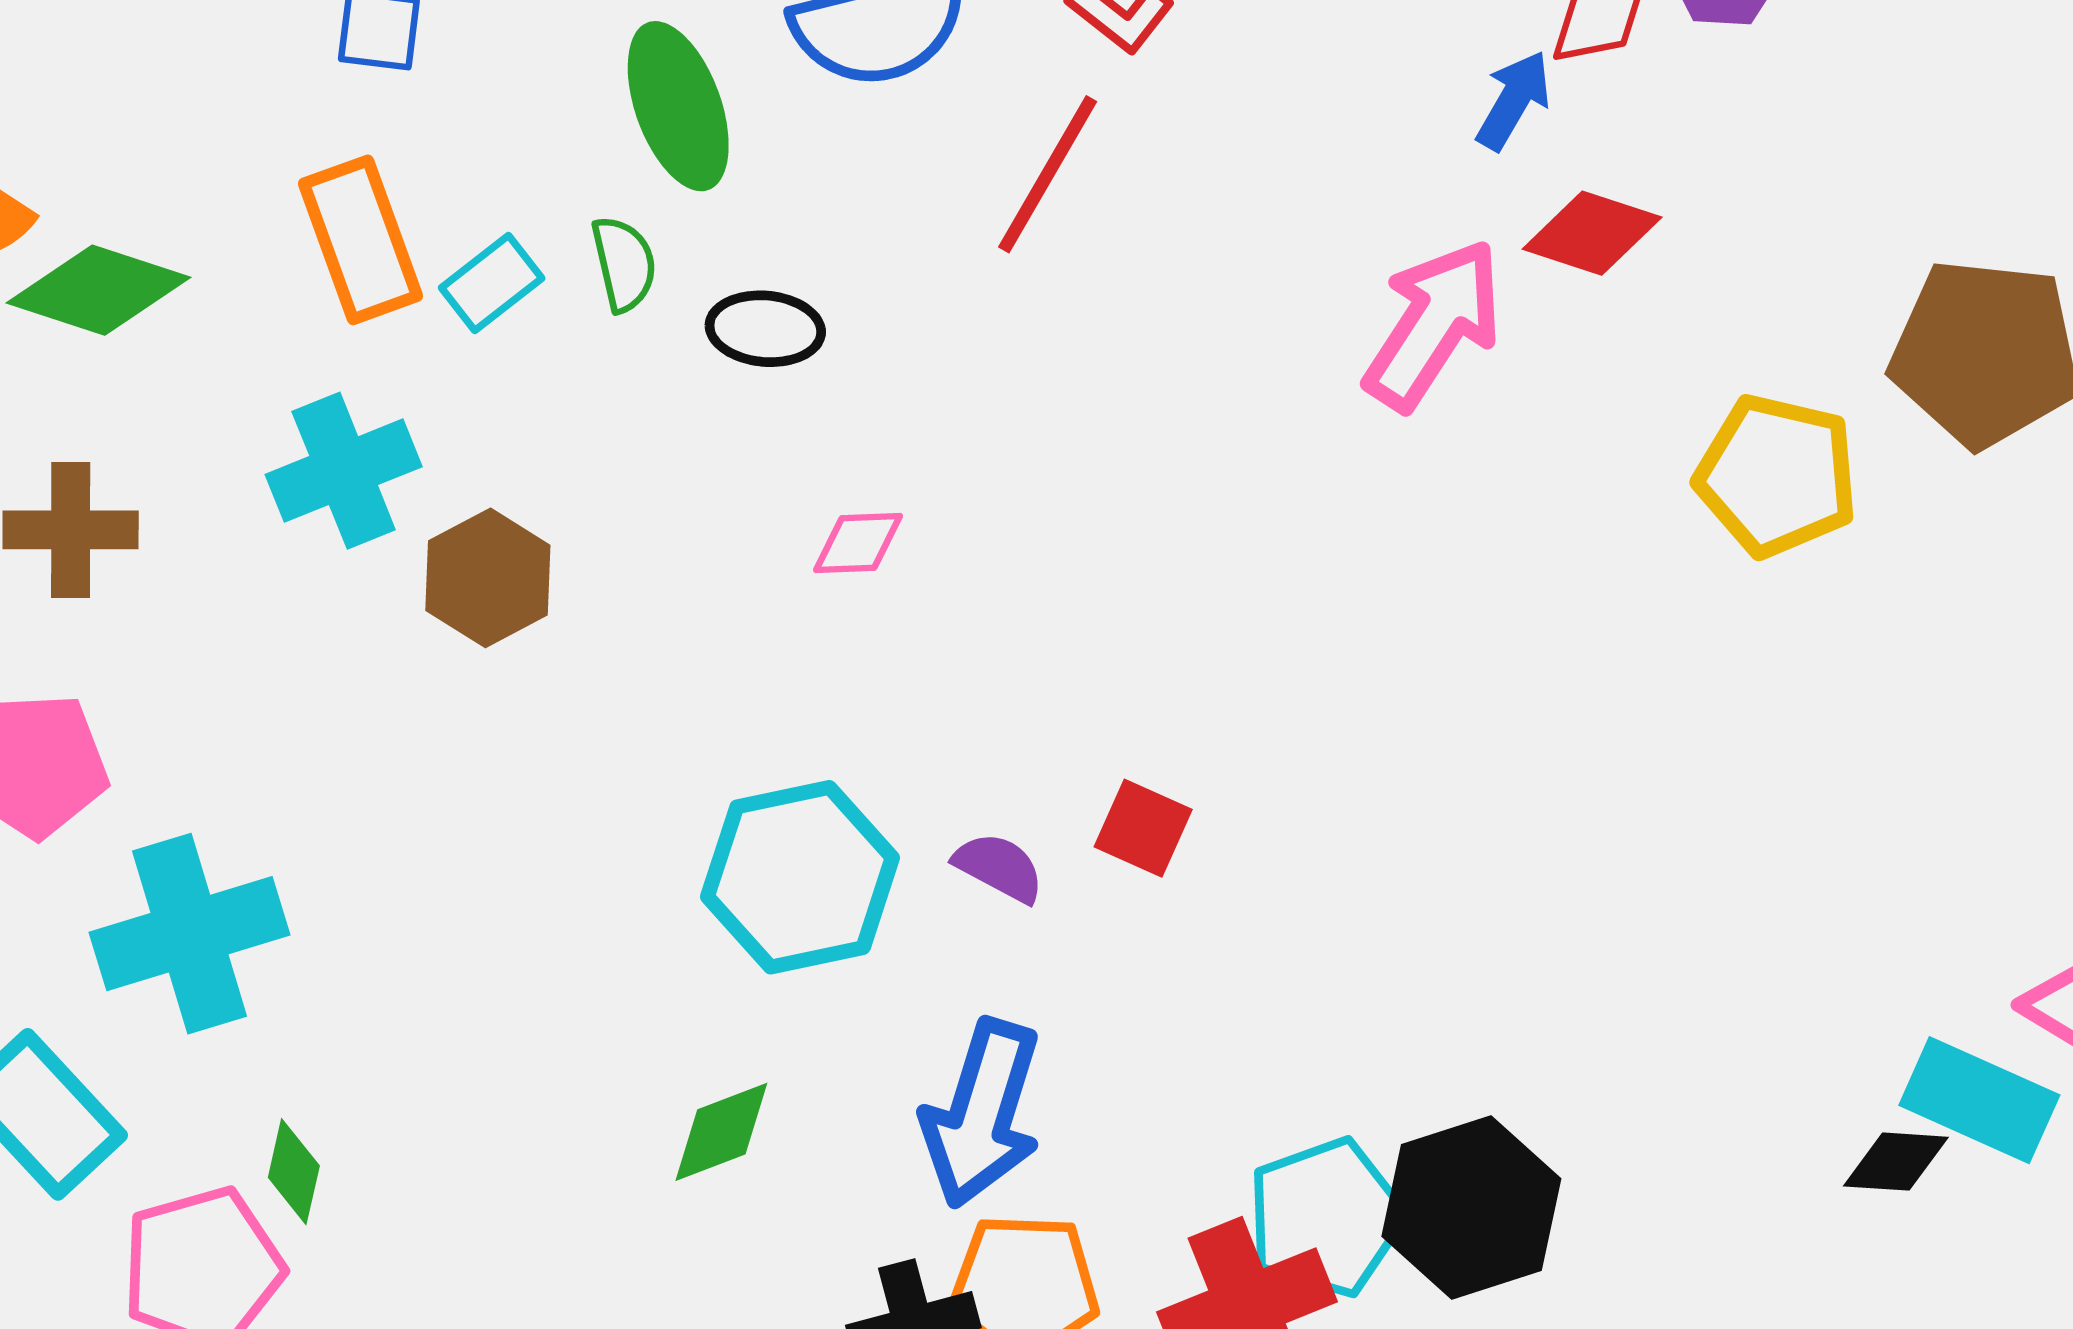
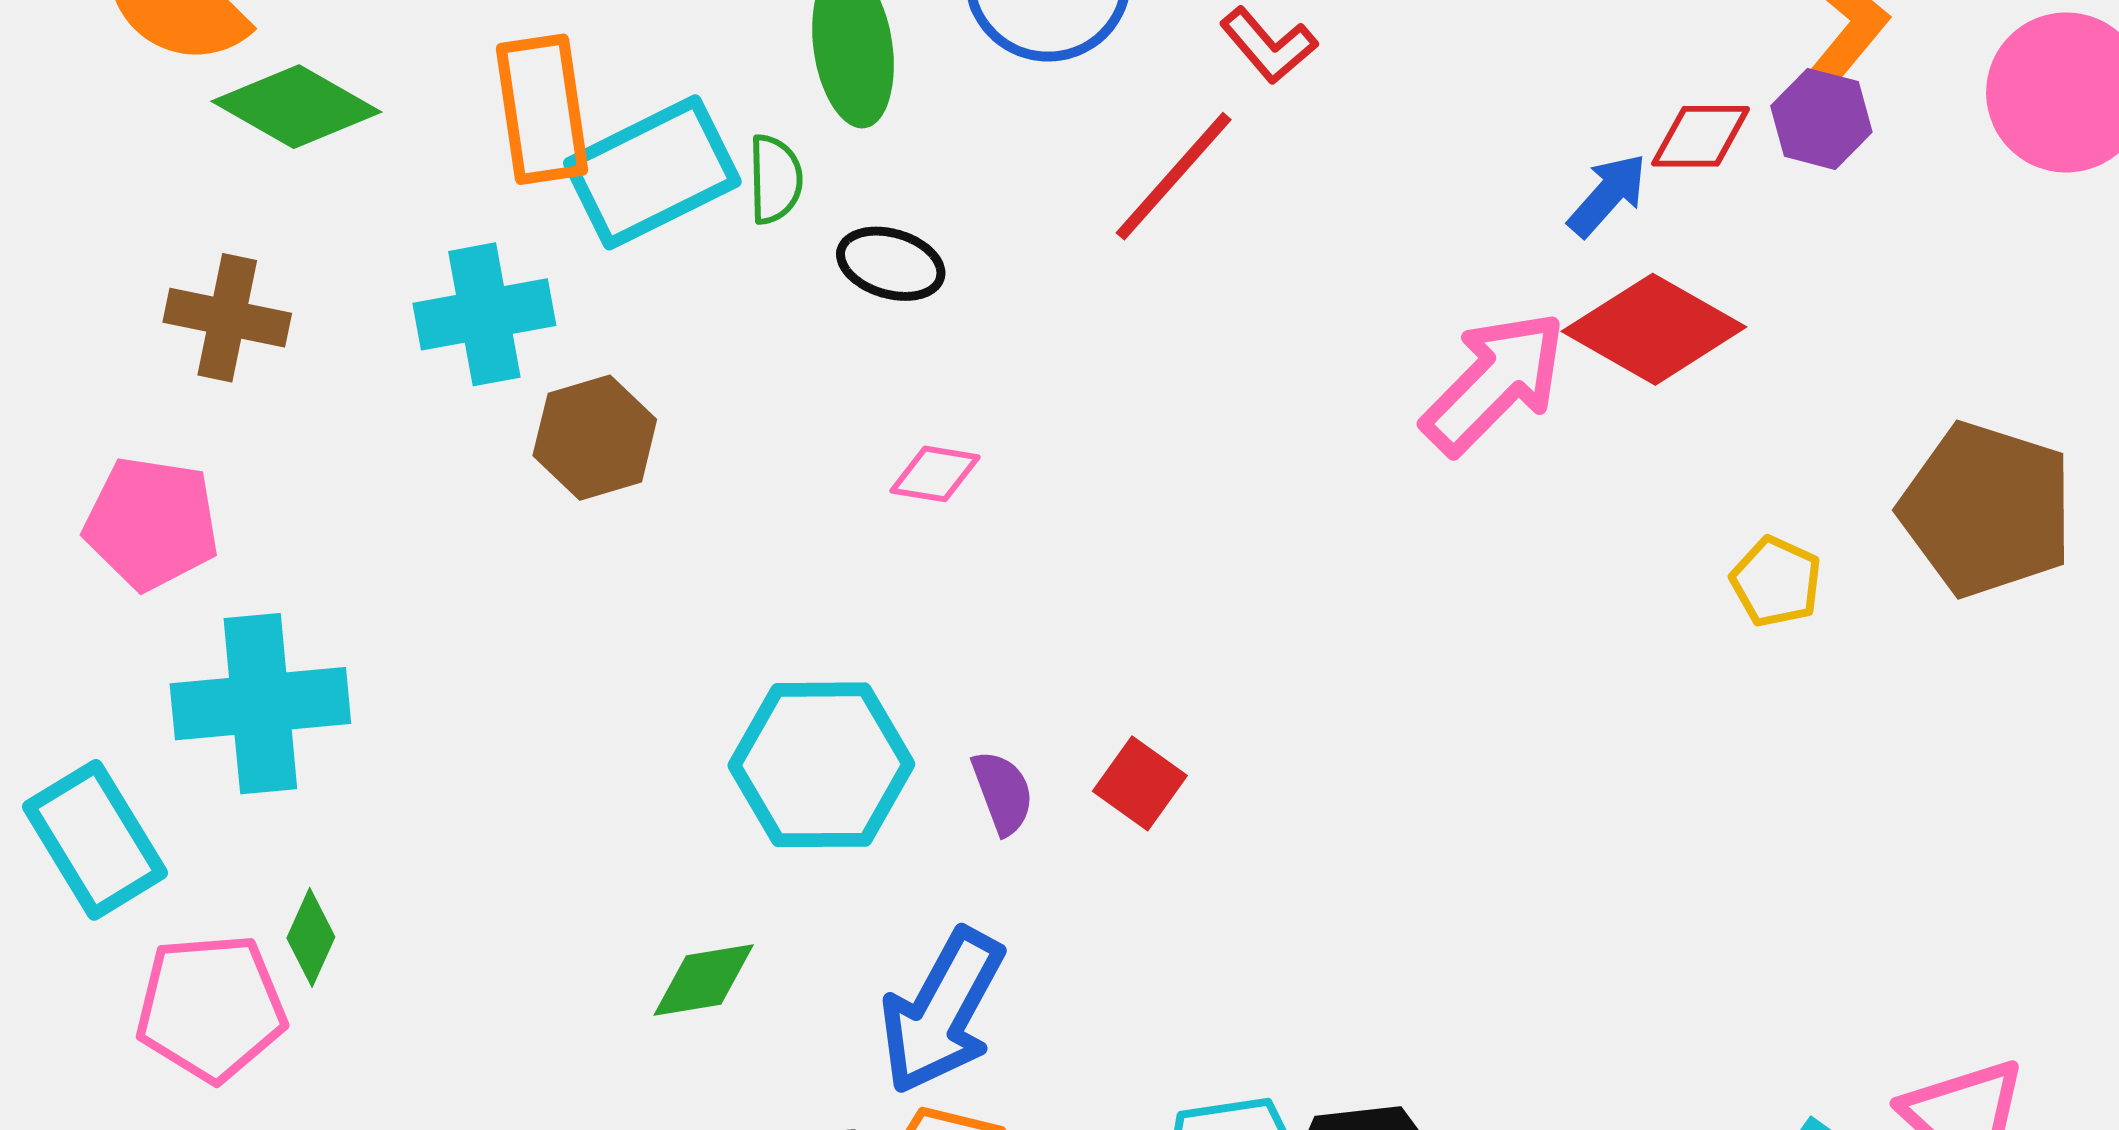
red diamond: (1592, 233) -> (1654, 329), size x1.4
cyan rectangle: (492, 283) -> (652, 172), size x1.8
yellow pentagon: (1777, 476) -> (1776, 582), size x0.6
purple semicircle: (999, 867) -> (1003, 792), turned 30

